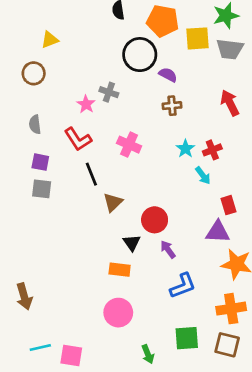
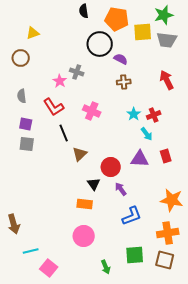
purple triangle: (218, 232) -> (140, 159), moved
cyan line: (40, 348) -> (31, 251), moved
pink square: (71, 356) -> (49, 268), turned 30

